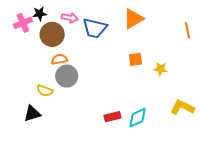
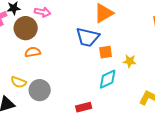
blue trapezoid: (95, 28) -> (88, 37), moved
gray circle: (67, 76) -> (40, 90), moved
cyan diamond: (138, 118) -> (108, 79), moved

